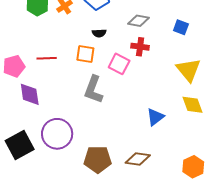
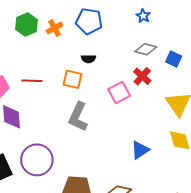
gray diamond: (138, 21) -> (146, 49), moved
red cross: (140, 47) -> (142, 76), moved, turned 30
pink square: (119, 64) -> (119, 93), moved, turned 30

